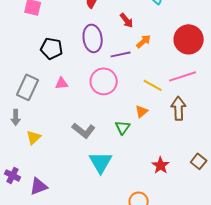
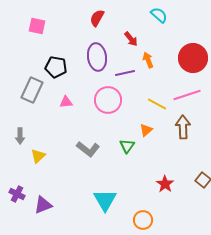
orange arrow: (144, 41) -> (148, 60), turned -70
gray rectangle: (28, 87) -> (32, 90), moved
cyan triangle: (101, 162) -> (105, 200), moved

